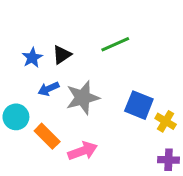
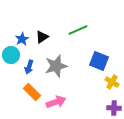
blue arrow: (49, 89) -> (29, 67), moved, turned -48
blue square: (139, 105) -> (99, 61), moved
cyan circle: (16, 117) -> (11, 55), moved

